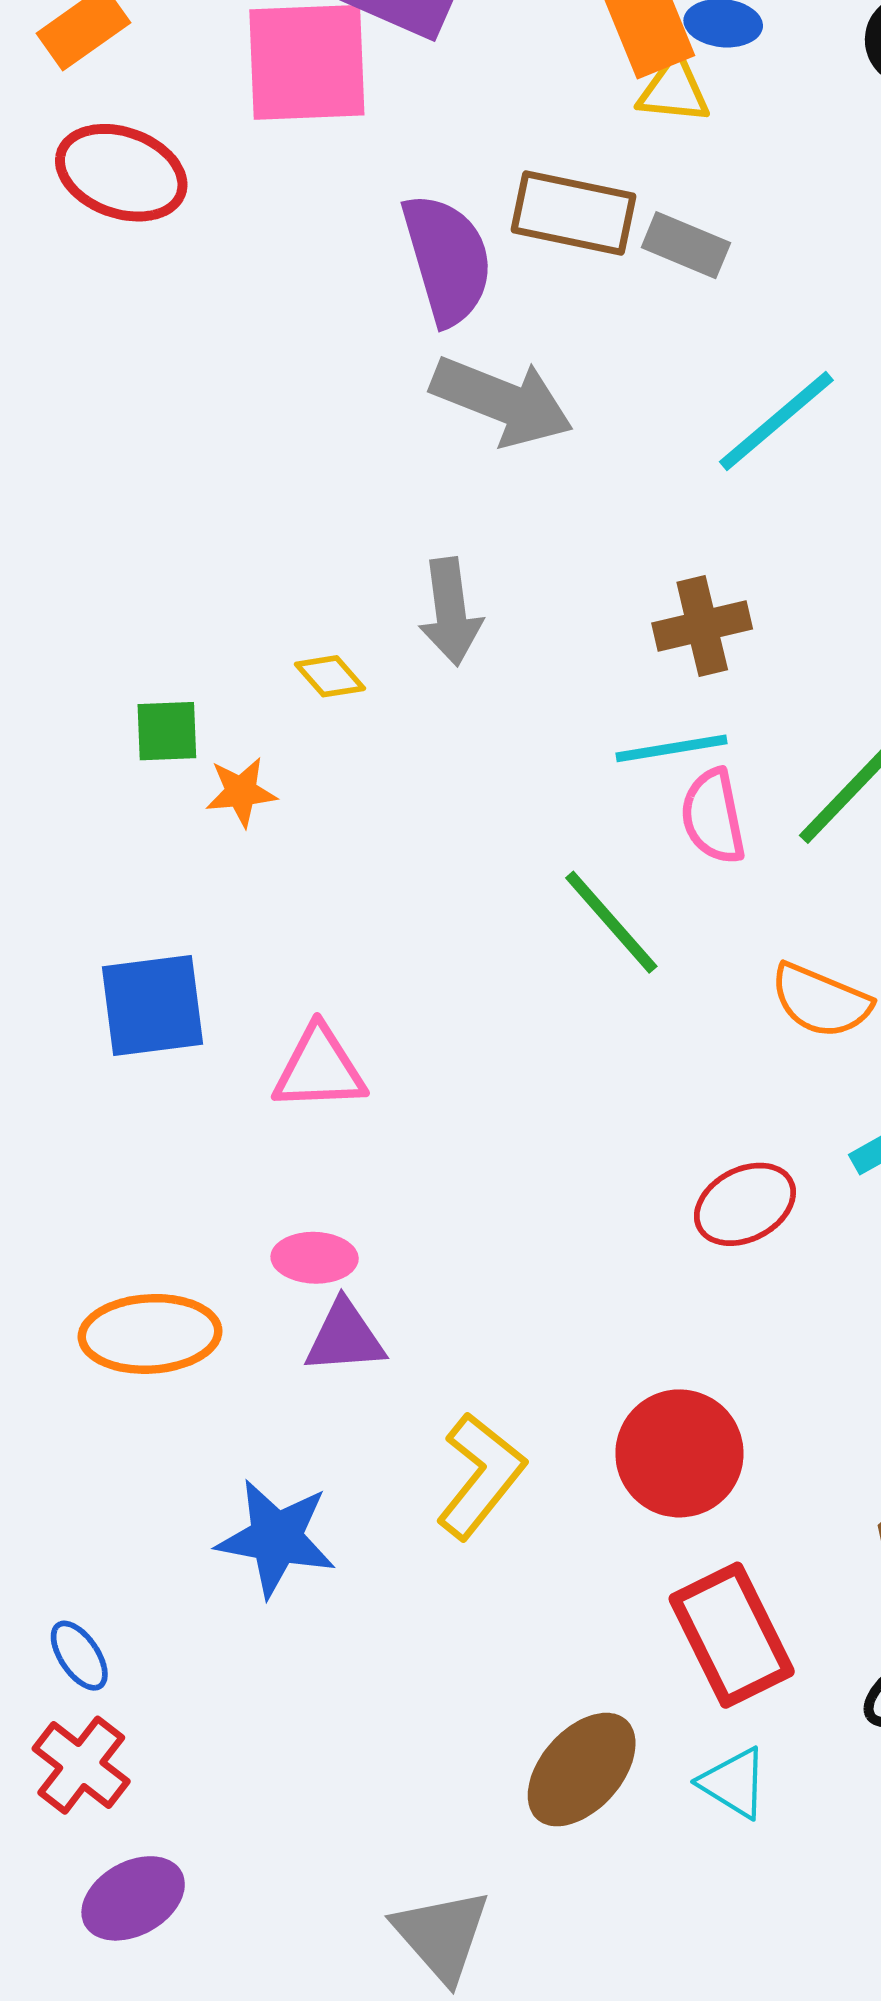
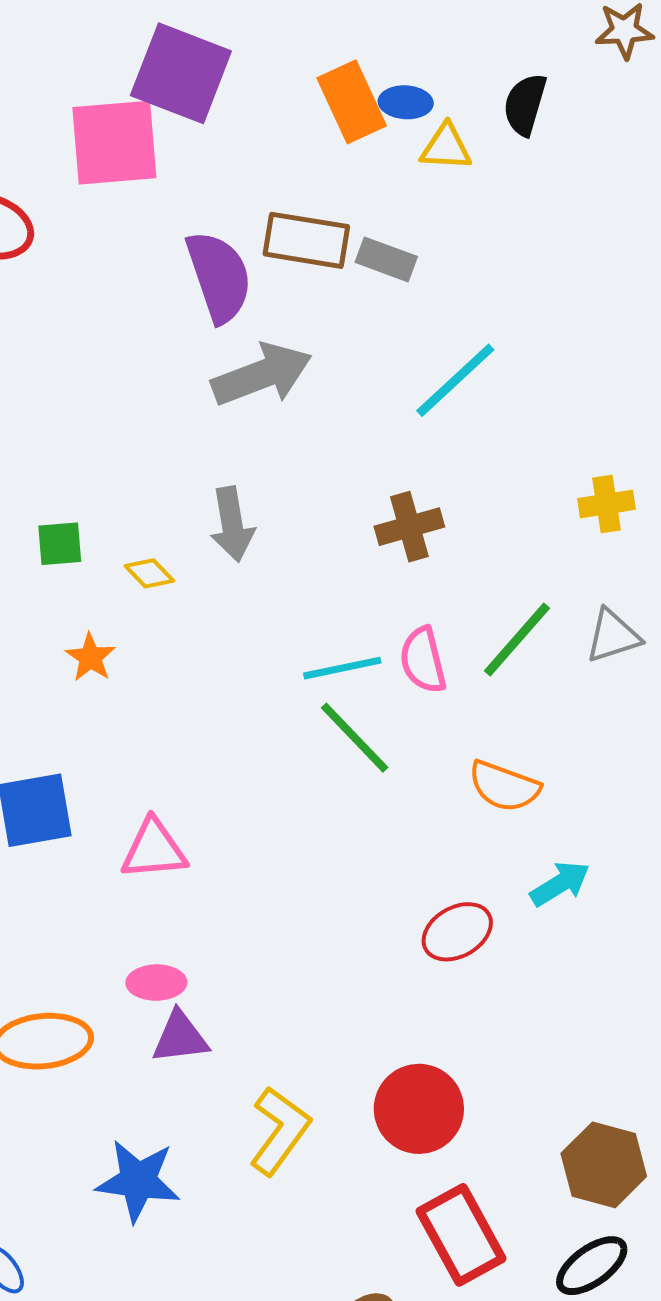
yellow triangle: (674, 90) -> (446, 147), moved
gray arrow: (502, 401) -> (262, 375), turned -40
green square: (167, 731) -> (60, 544), moved
cyan line: (672, 748) -> (342, 668), moved
orange star: (241, 792) -> (90, 657), turned -30

